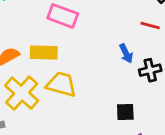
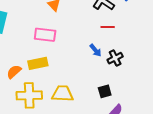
yellow trapezoid: (61, 84) -> (62, 94), moved
yellow cross: (22, 93) -> (29, 95), turned -30

